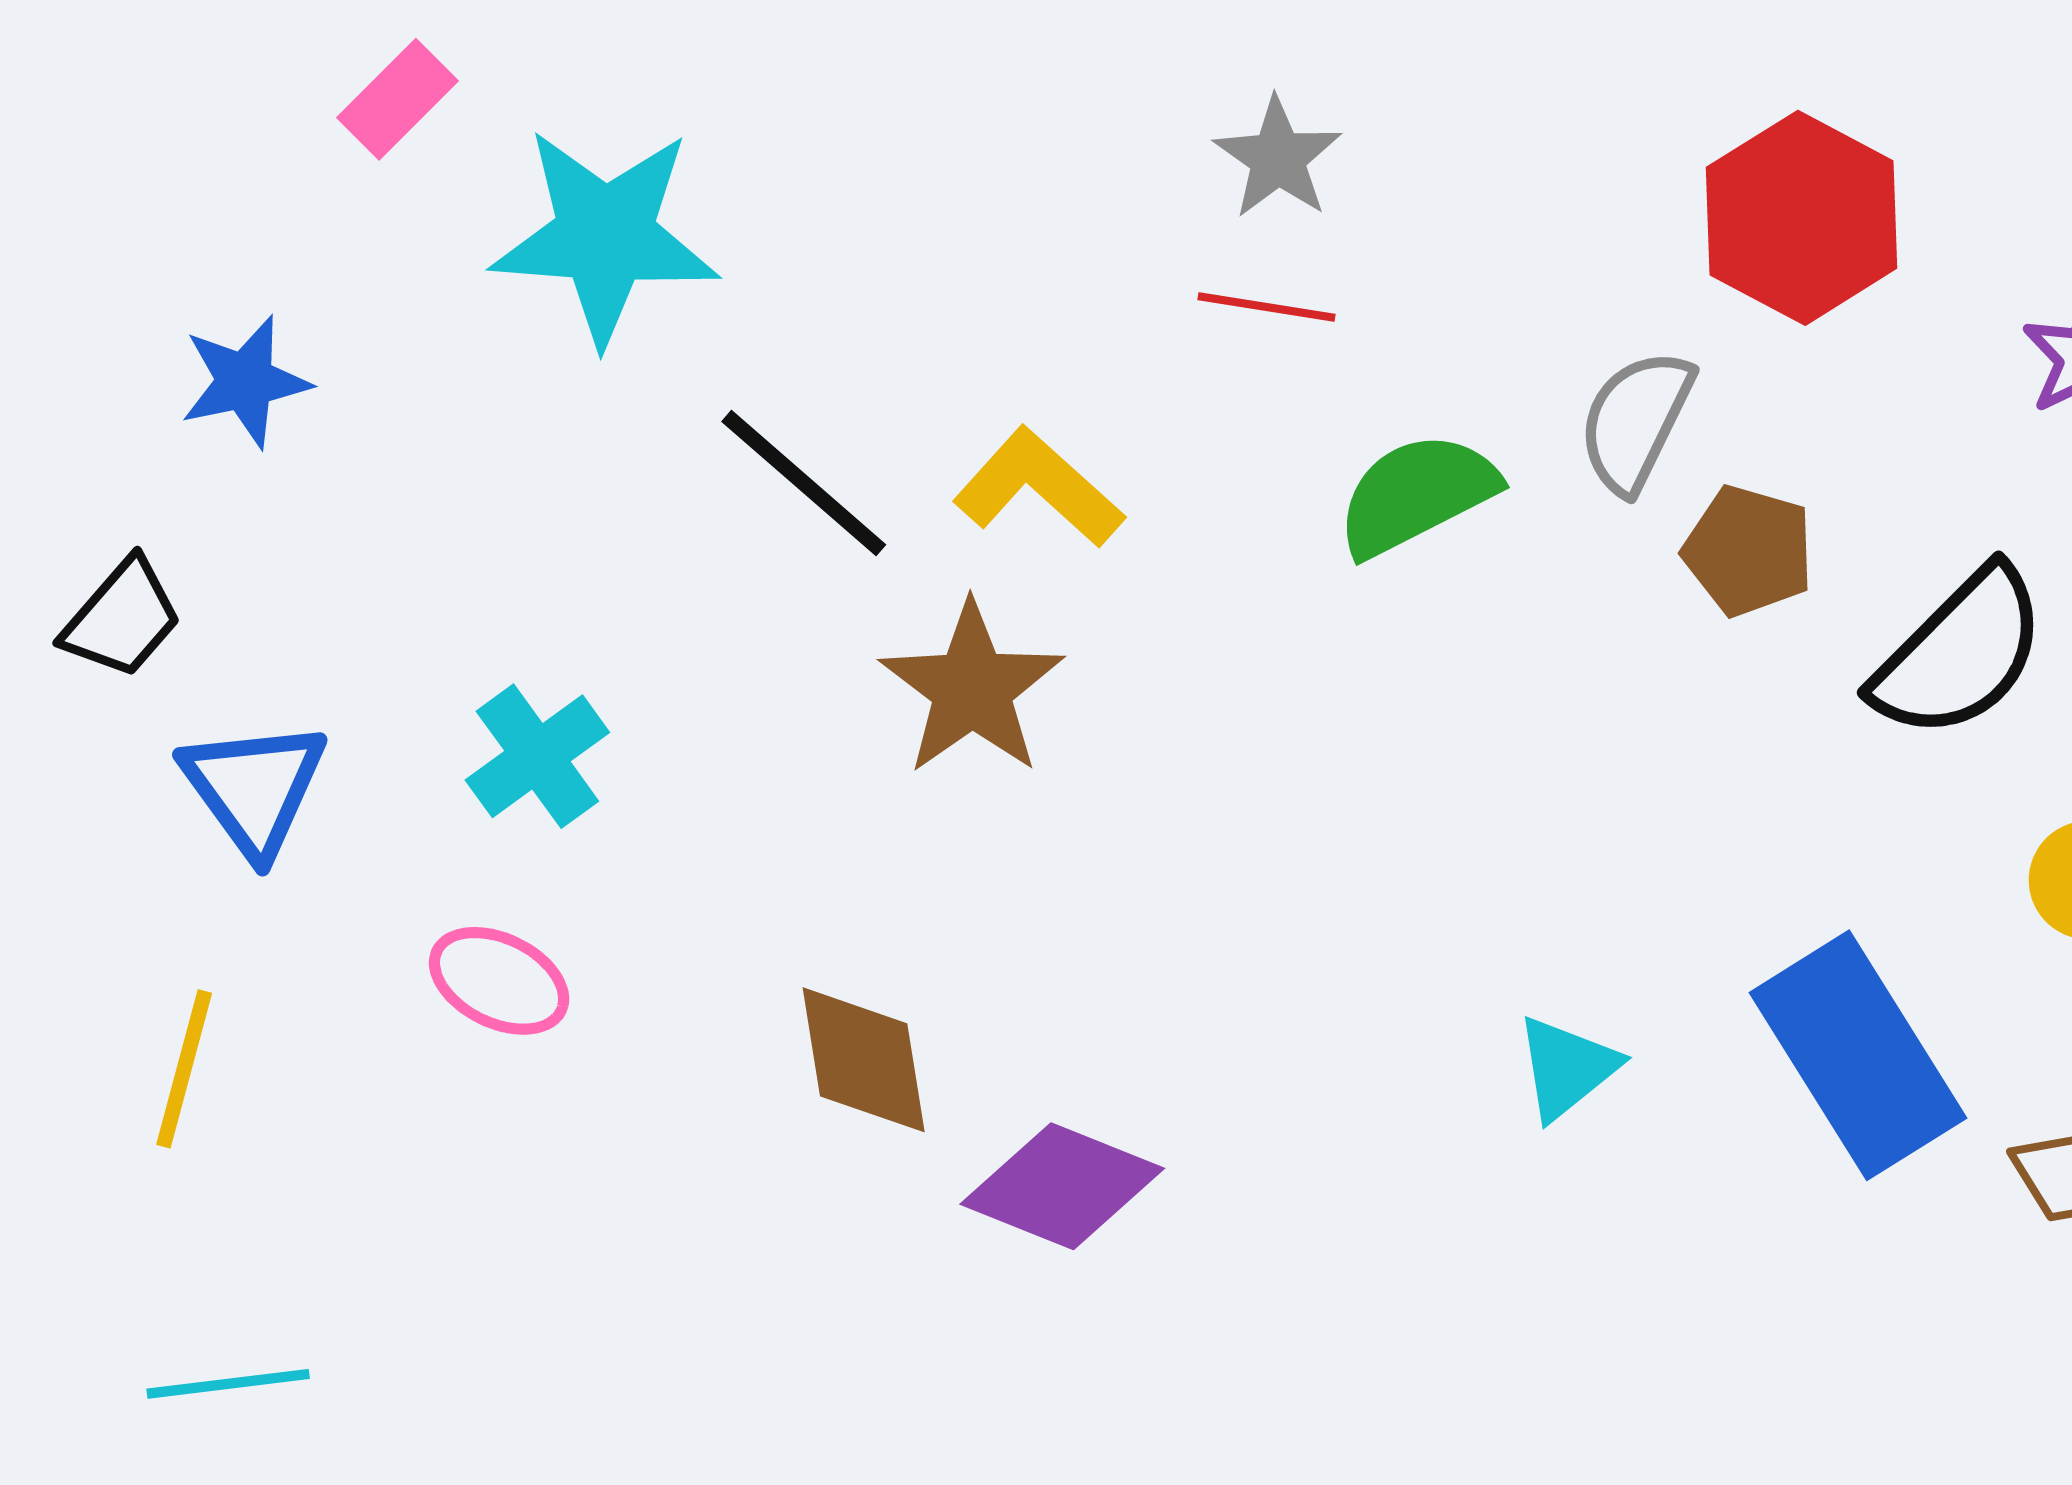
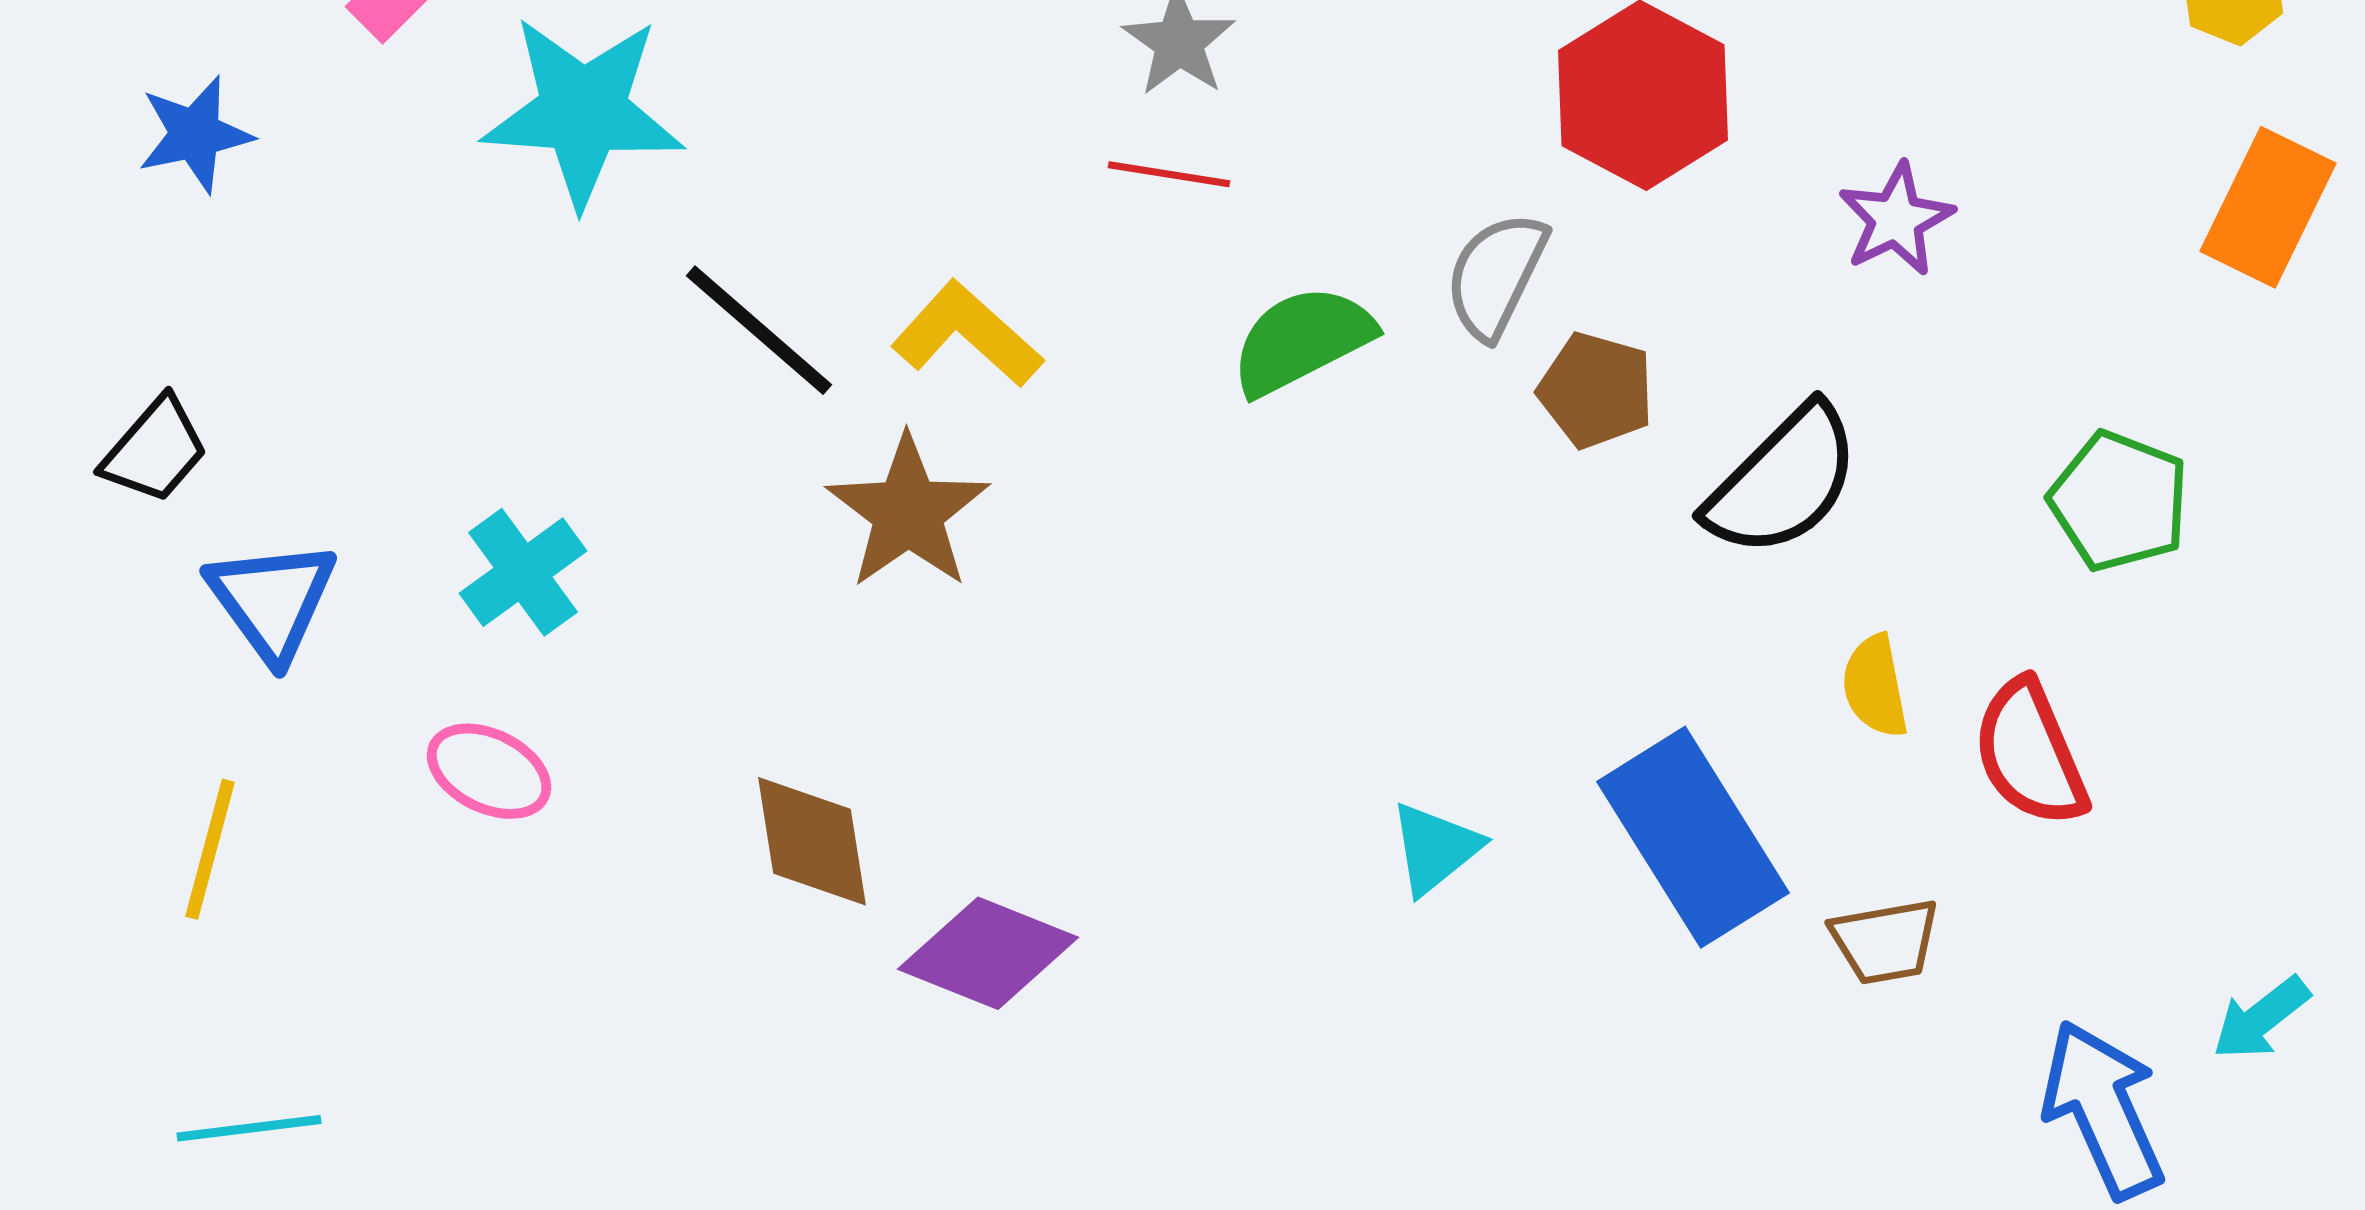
blue star: (245, 381) -> (195, 134), moved

